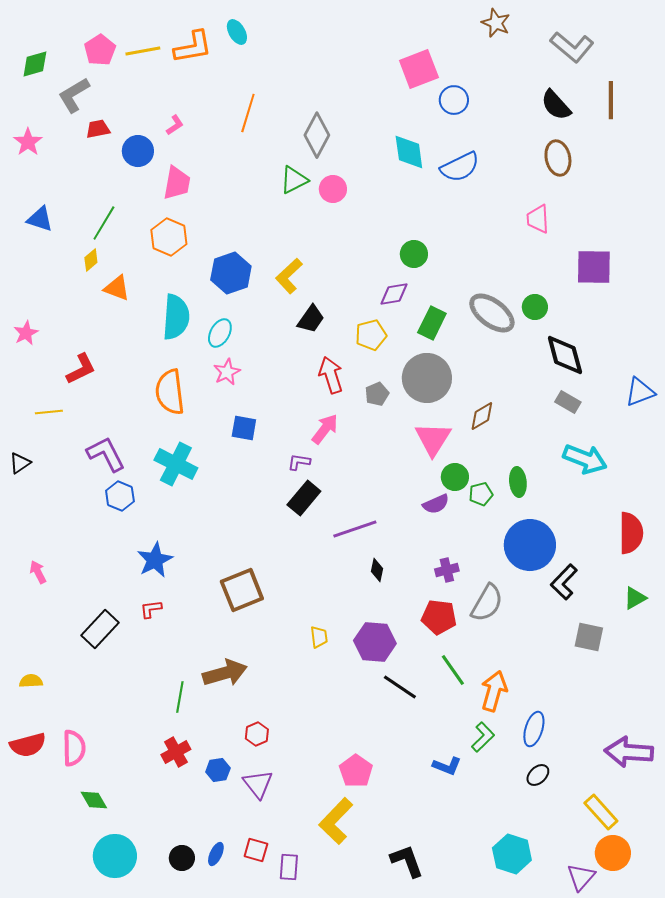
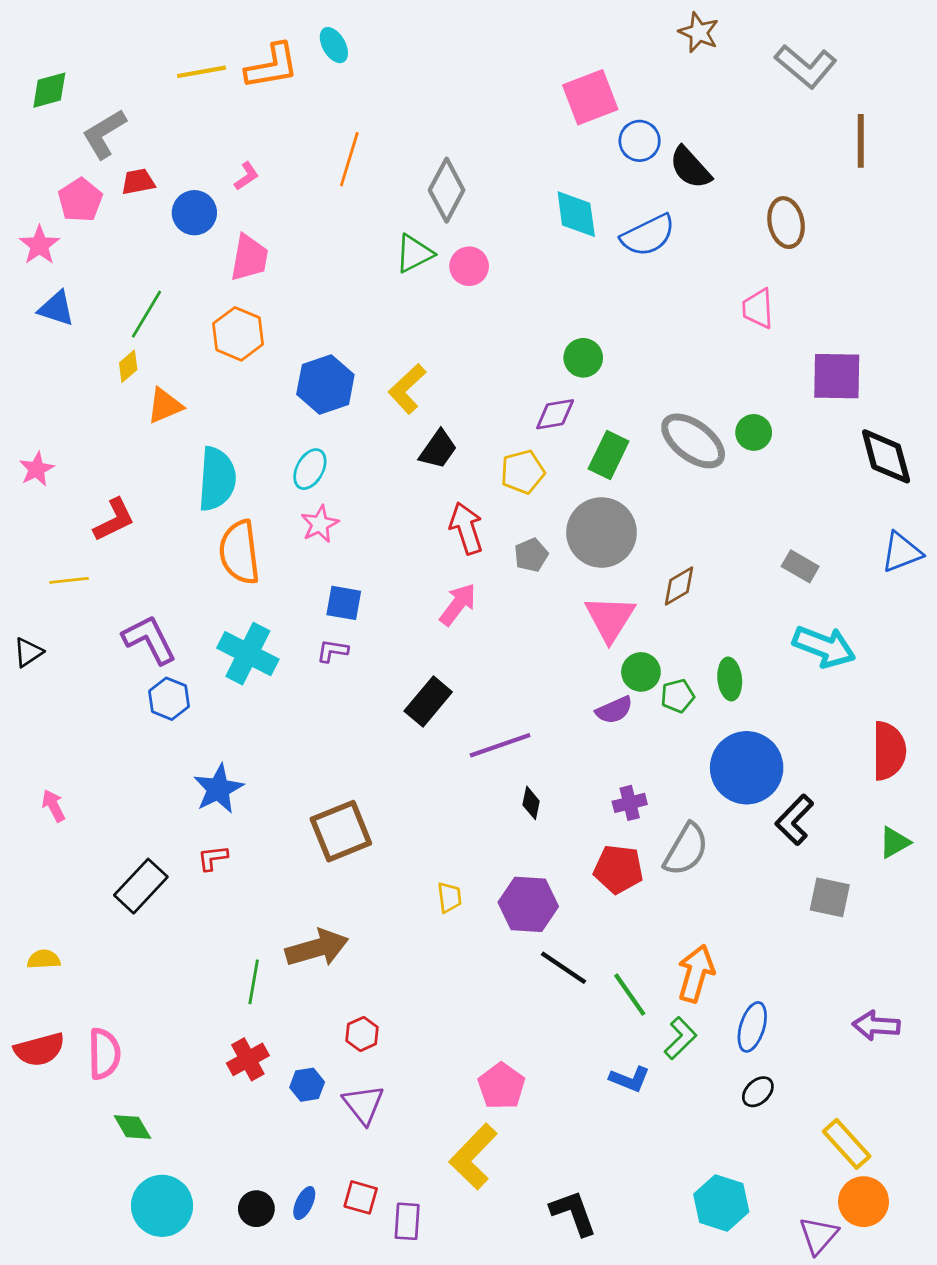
pink pentagon: (100, 50) -> (80, 200), moved
black semicircle: (556, 105) -> (690, 168), moved
pink star: (28, 142) -> (39, 245), moved
orange triangle: (117, 288) -> (165, 406), turned -44
cyan semicircle: (176, 317) -> (217, 479), moved
black diamond: (565, 355) -> (886, 456), moved
purple L-shape: (299, 462) -> (332, 651), moved
green line: (453, 670) -> (630, 995), moved
purple arrow: (629, 752) -> (876, 1026), moved, size x0.7

